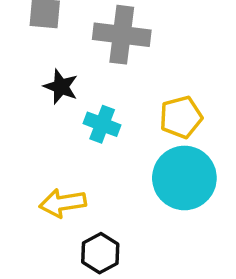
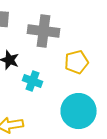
yellow pentagon: (181, 117) -> (76, 62), moved

